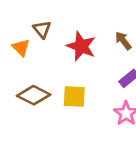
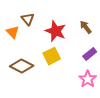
yellow square: (74, 97) -> (52, 56), moved, turned -30

